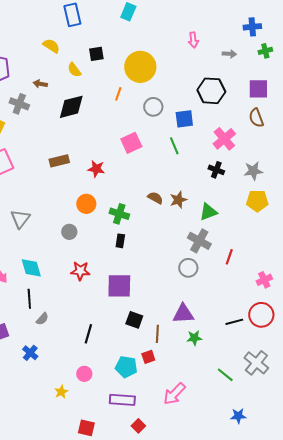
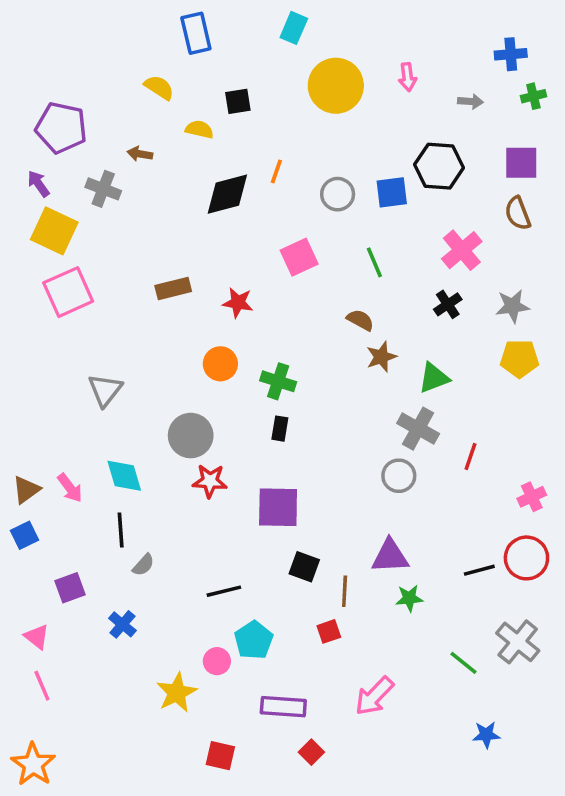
yellow circle: (140, 67) -> (336, 86), moved
yellow semicircle: (74, 70) -> (199, 129), turned 140
black diamond: (71, 107) -> (227, 194), moved
blue square: (184, 119) -> (392, 192), moved
black cross: (216, 170) -> (448, 304), turned 35
brown semicircle: (155, 198) -> (360, 320), moved
gray circle: (69, 232) -> (191, 436), moved, size x1.6
black line: (88, 334) -> (224, 591), turned 60
cyan pentagon: (126, 367) -> (254, 640), moved, turned 30
yellow star: (61, 392) -> (177, 693), size x1.6

